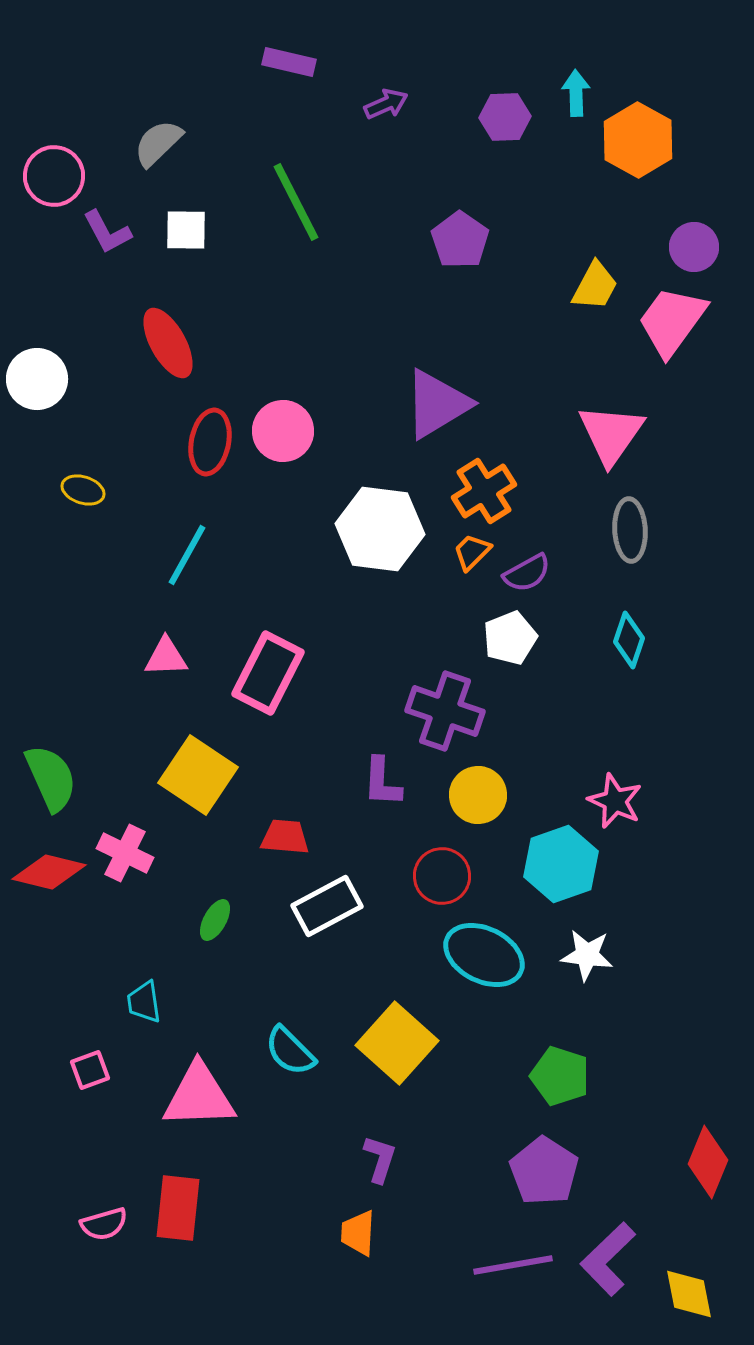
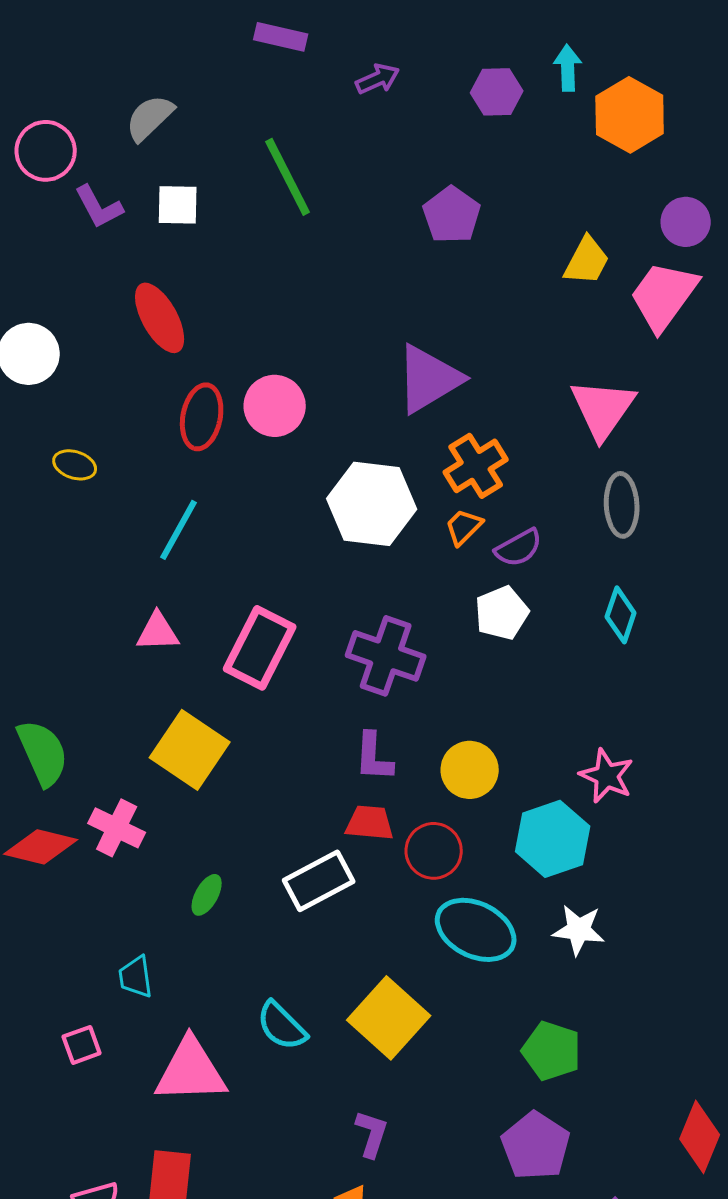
purple cross: (445, 711) -> (386, 656), moved
red trapezoid: (285, 837) -> (370, 823), moved

